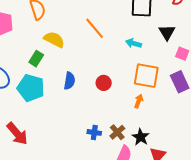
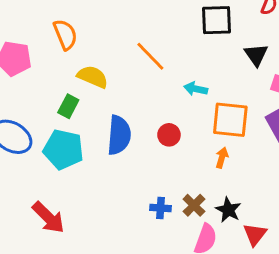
cyan arrow: (134, 43) -> (196, 89), moved
blue semicircle: (69, 81) -> (119, 135), size x1.5

